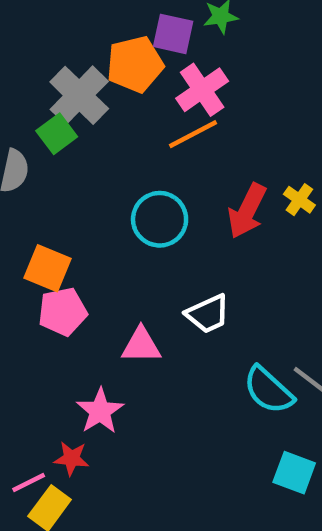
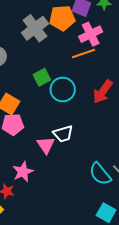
green square: (57, 134) -> (42, 77), moved
white trapezoid: (208, 314) -> (63, 134), moved
pink triangle: (141, 345) -> (46, 145), turned 48

